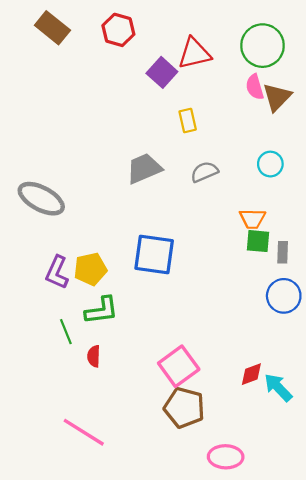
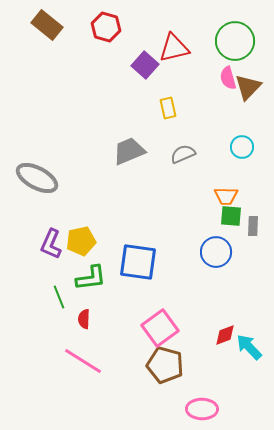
blue square: (154, 255) -> (138, 262), moved
blue circle: (284, 296) -> (216, 252), moved
pink line: (84, 432) -> (83, 361), moved

